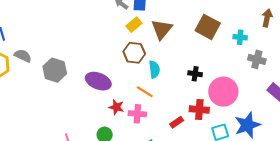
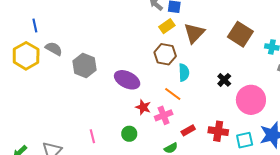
black cross: (195, 74) -> (224, 80), turned 32
red cross: (199, 109) -> (218, 131), moved
pink cross: (137, 114) -> (164, 115), turned -30
red rectangle: (177, 122) -> (188, 130), moved

